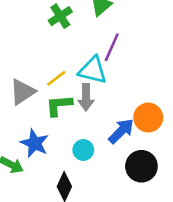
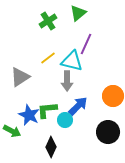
yellow line: (56, 78) -> (48, 58), moved
green L-shape: (59, 105) -> (47, 110), moved
blue arrow: (121, 131) -> (78, 106), moved

